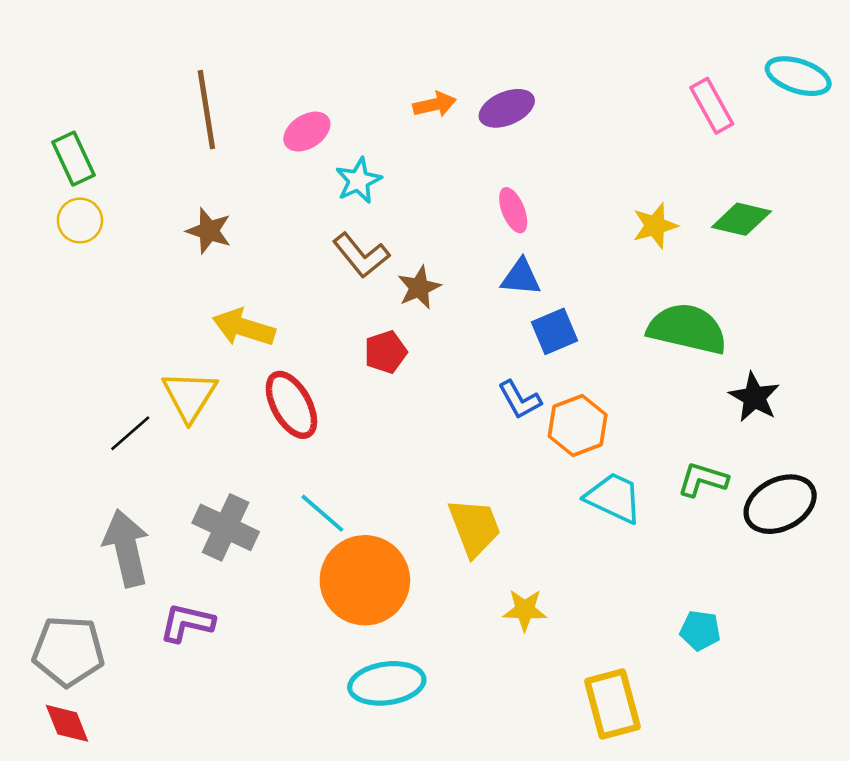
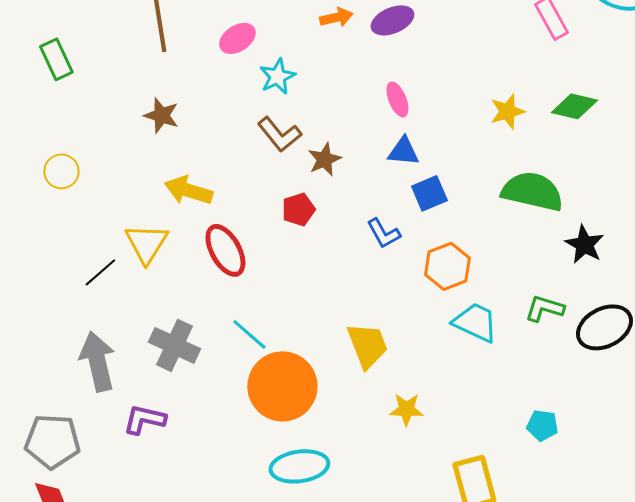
yellow circle: (80, 220) -> (61, 171), moved
blue L-shape: (520, 400) -> (383, 233), moved

